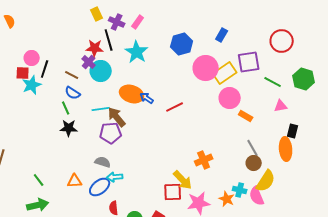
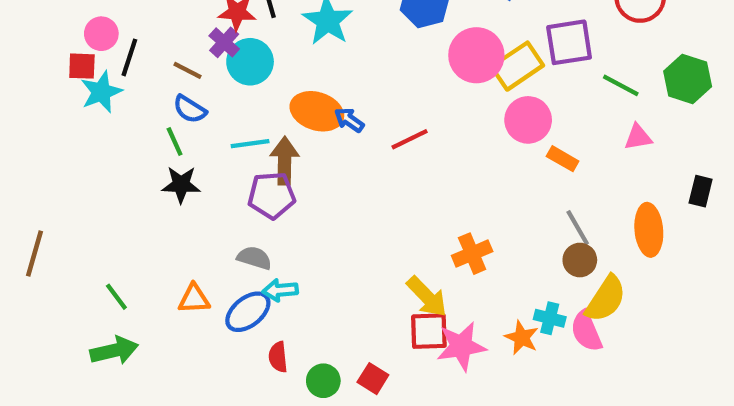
brown arrow: (117, 117) -> (285, 161), turned 40
black rectangle: (293, 131) -> (701, 191), moved
red square: (173, 192) -> (429, 331), moved

